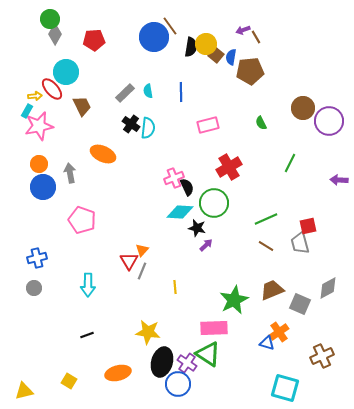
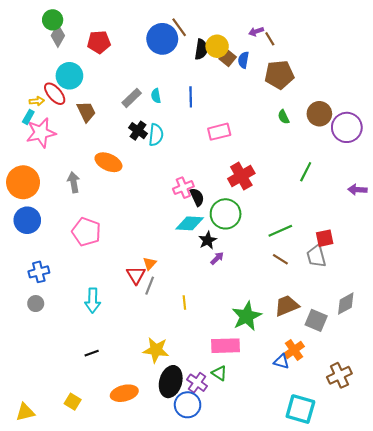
brown pentagon: (250, 71) -> (279, 75), moved
green semicircle: (261, 123) -> (284, 117), moved
orange circle: (39, 164) -> (23, 182), moved, size x1.8
blue circle: (43, 187) -> (27, 220), moved
black star: (197, 228) -> (208, 240), turned 30
green triangle: (208, 354) -> (219, 373), size x0.6

